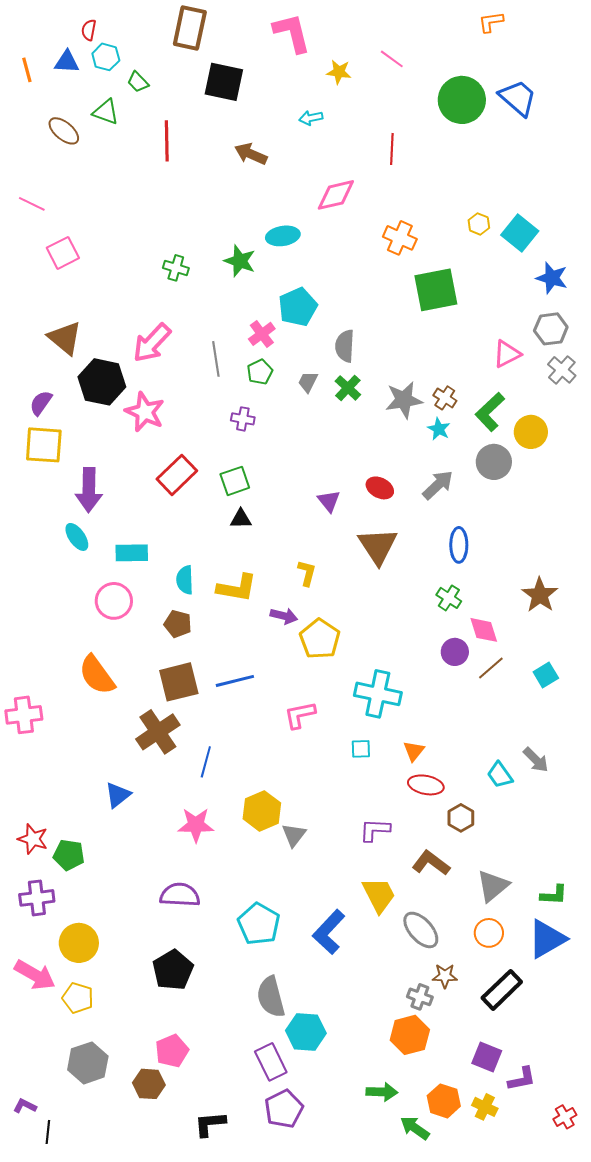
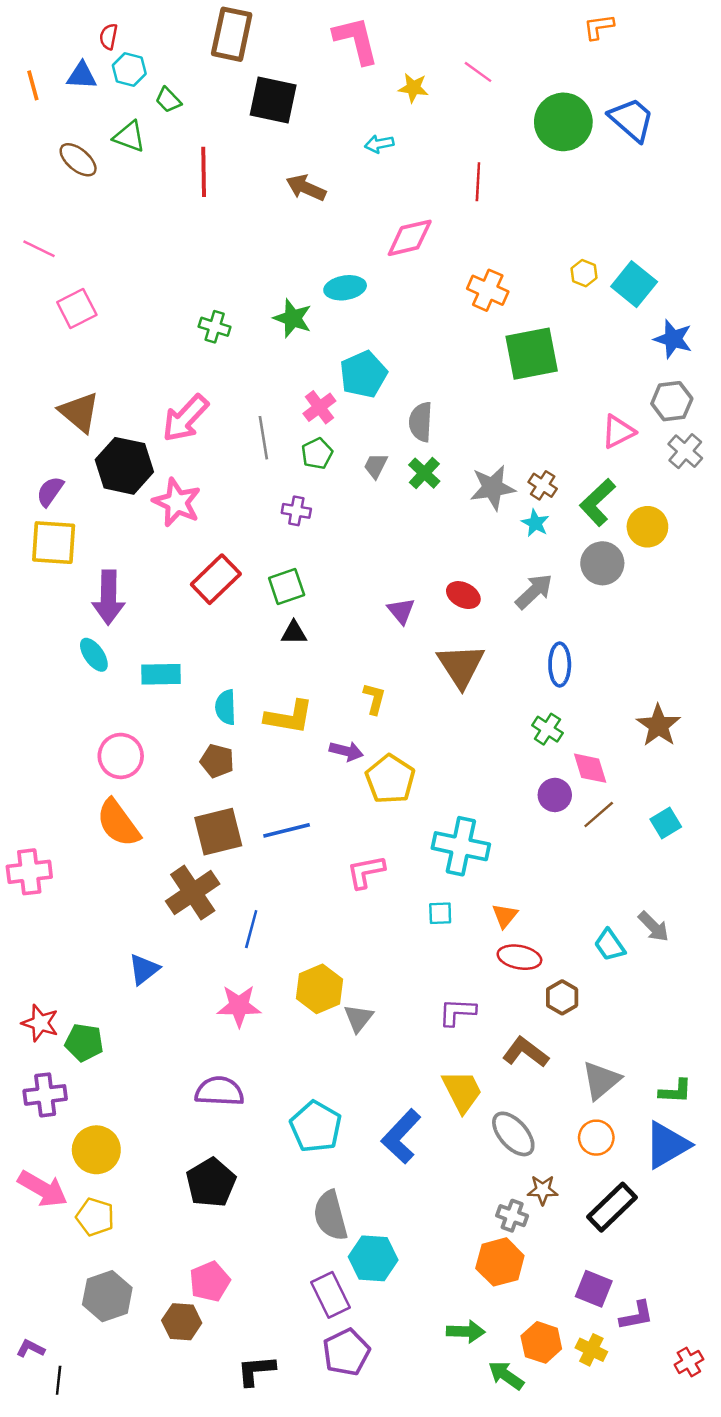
pink circle: (114, 601) -> (121, 756), moved

